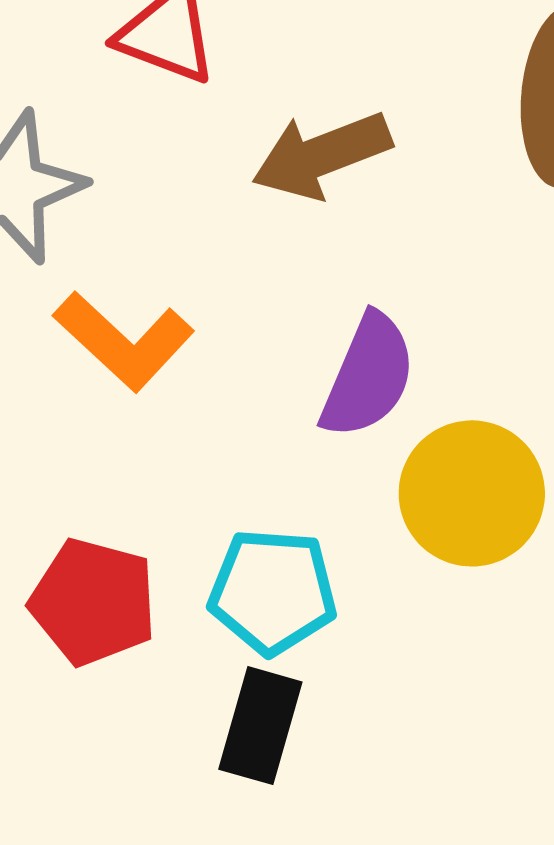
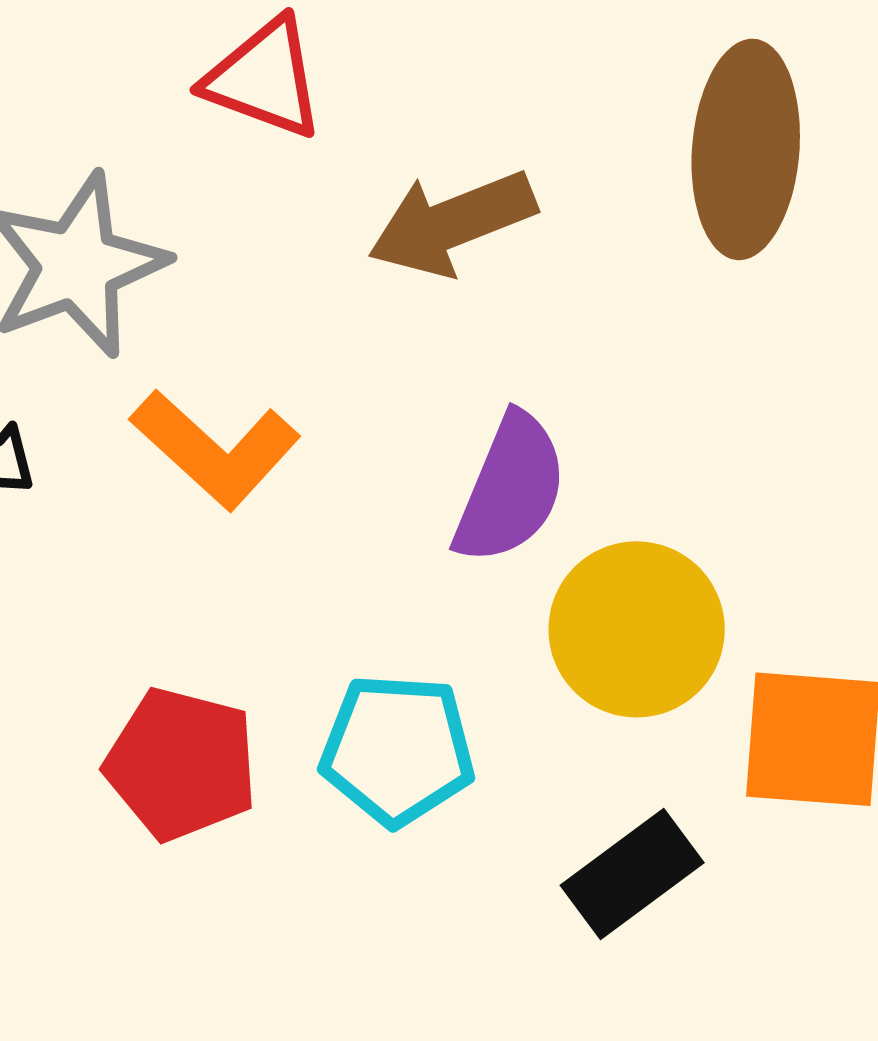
black rectangle: (260, 726) -> (632, 874), moved, turned 38

